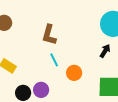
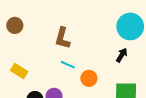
cyan line: (54, 60) -> (68, 65), turned -40

